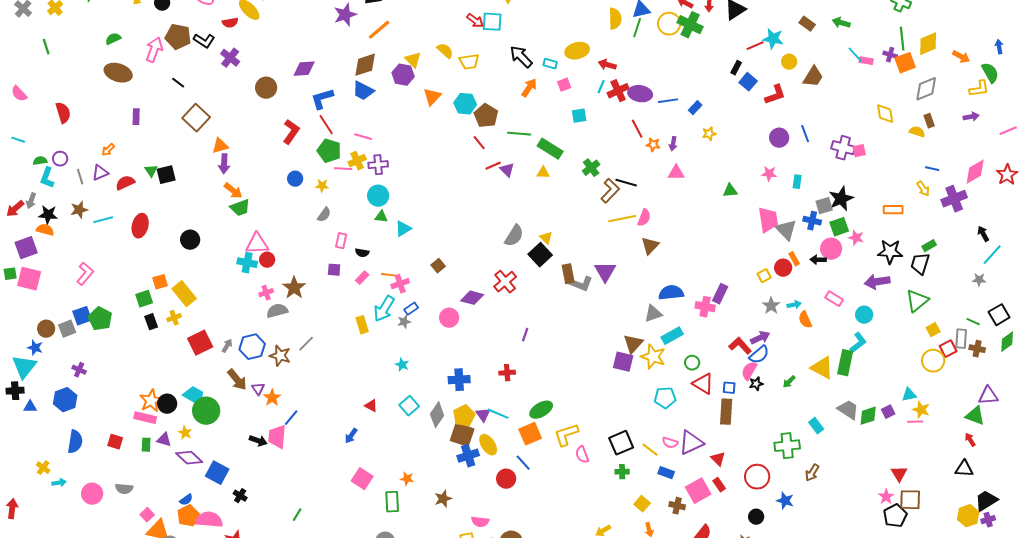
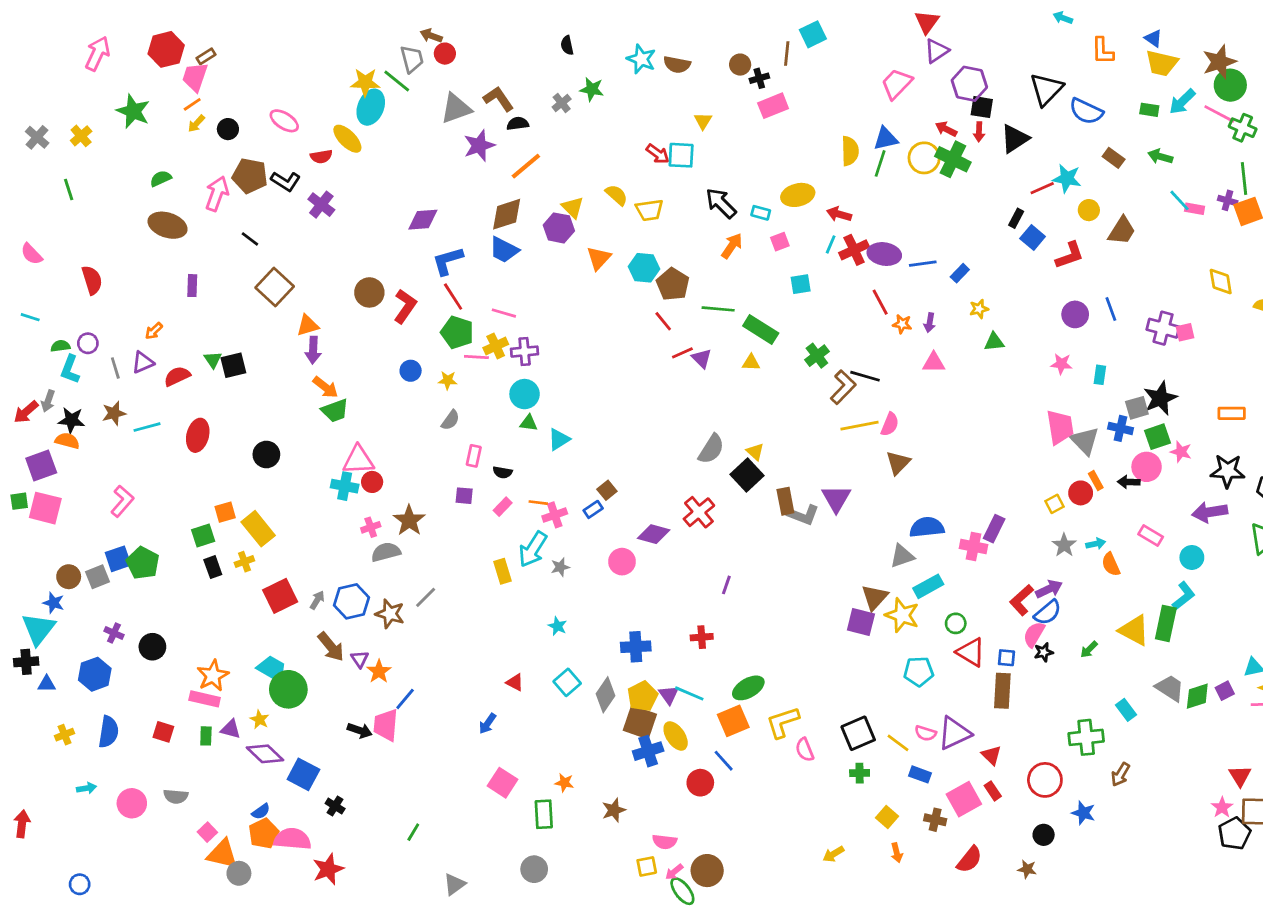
brown circle: (266, 88) -> (369, 292), moved
green triangle: (730, 191) -> (994, 342), moved
blue rectangle: (411, 309) -> (593, 509), moved
red L-shape: (740, 346) -> (1022, 600), turned -90
black circle: (167, 404) -> (152, 647), moved
yellow cross: (43, 468) -> (65, 735), moved, turned 32

